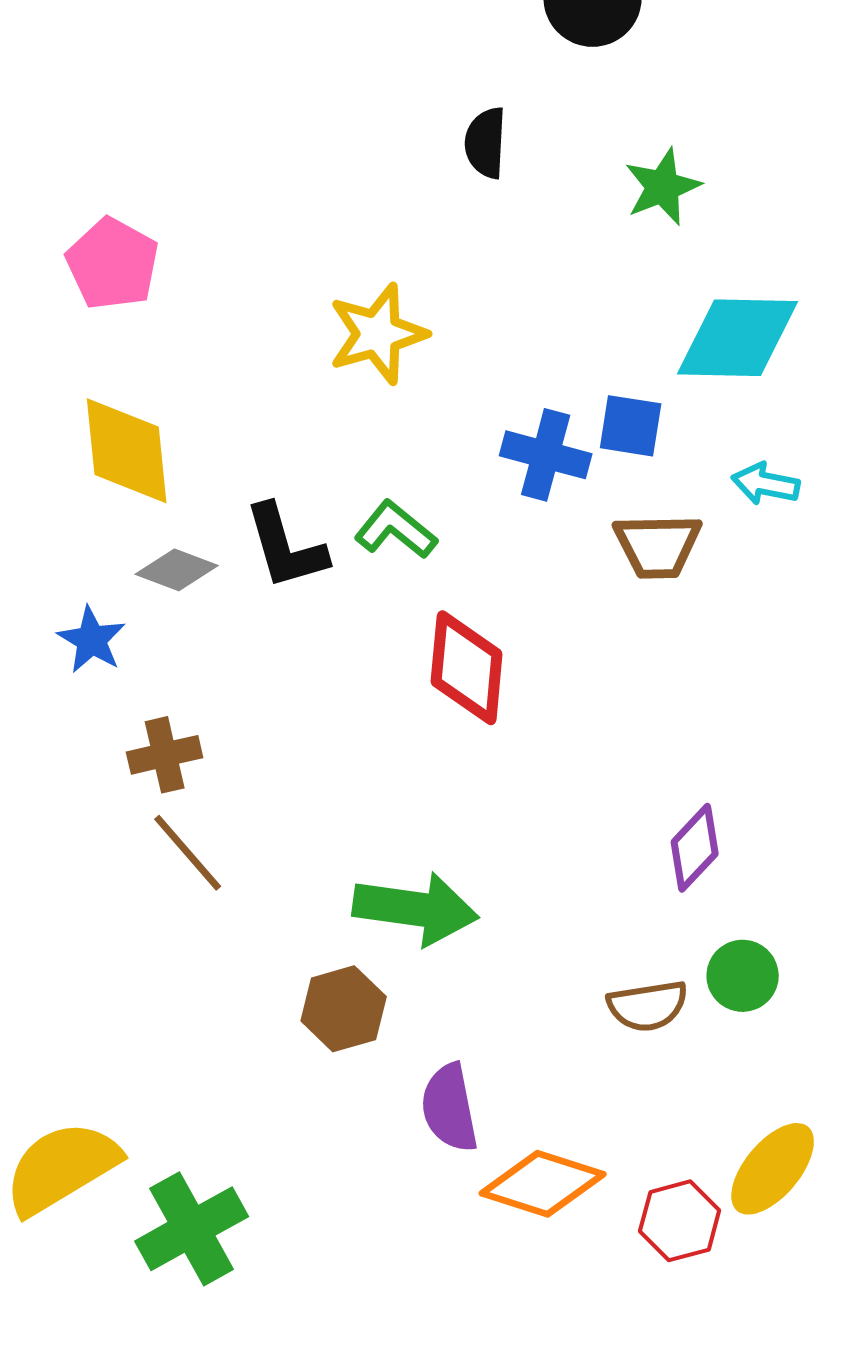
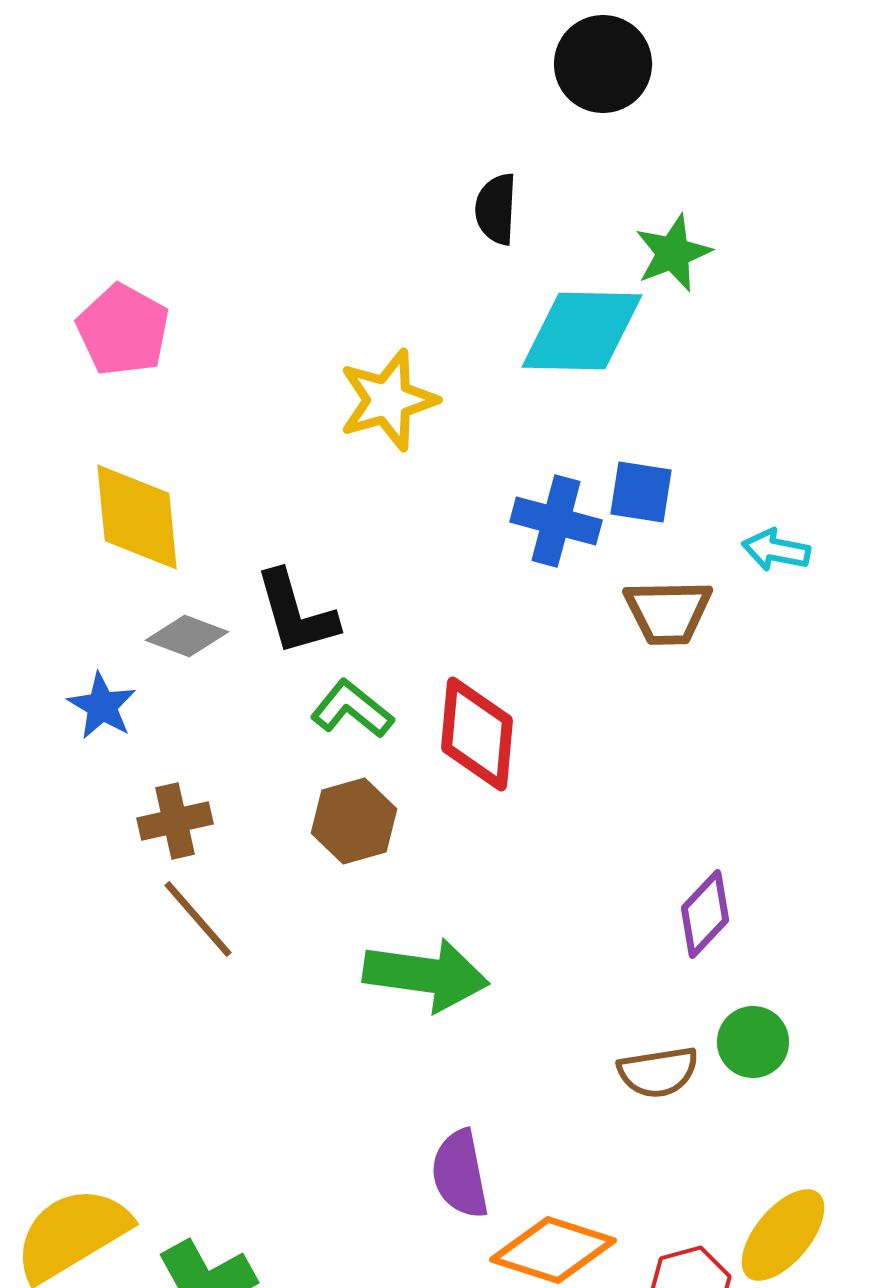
cyan diamond: (738, 338) -> (582, 331), moved
green L-shape: (396, 530) -> (352, 709), moved
brown hexagon: (344, 1009) -> (354, 821), moved

